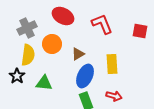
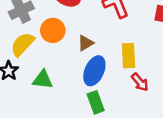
yellow semicircle: (28, 55) -> (23, 44), turned -145
red arrow: (114, 96) -> (140, 82), moved, turned 35

